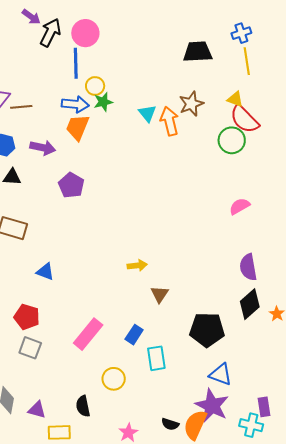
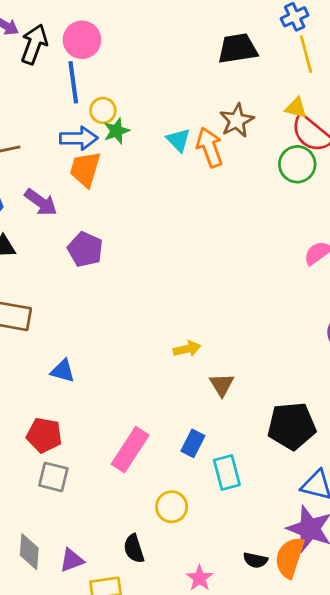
purple arrow: (43, 148) -> (41, 202), turned 30
purple triangle: (37, 410) -> (72, 560), turned -30

